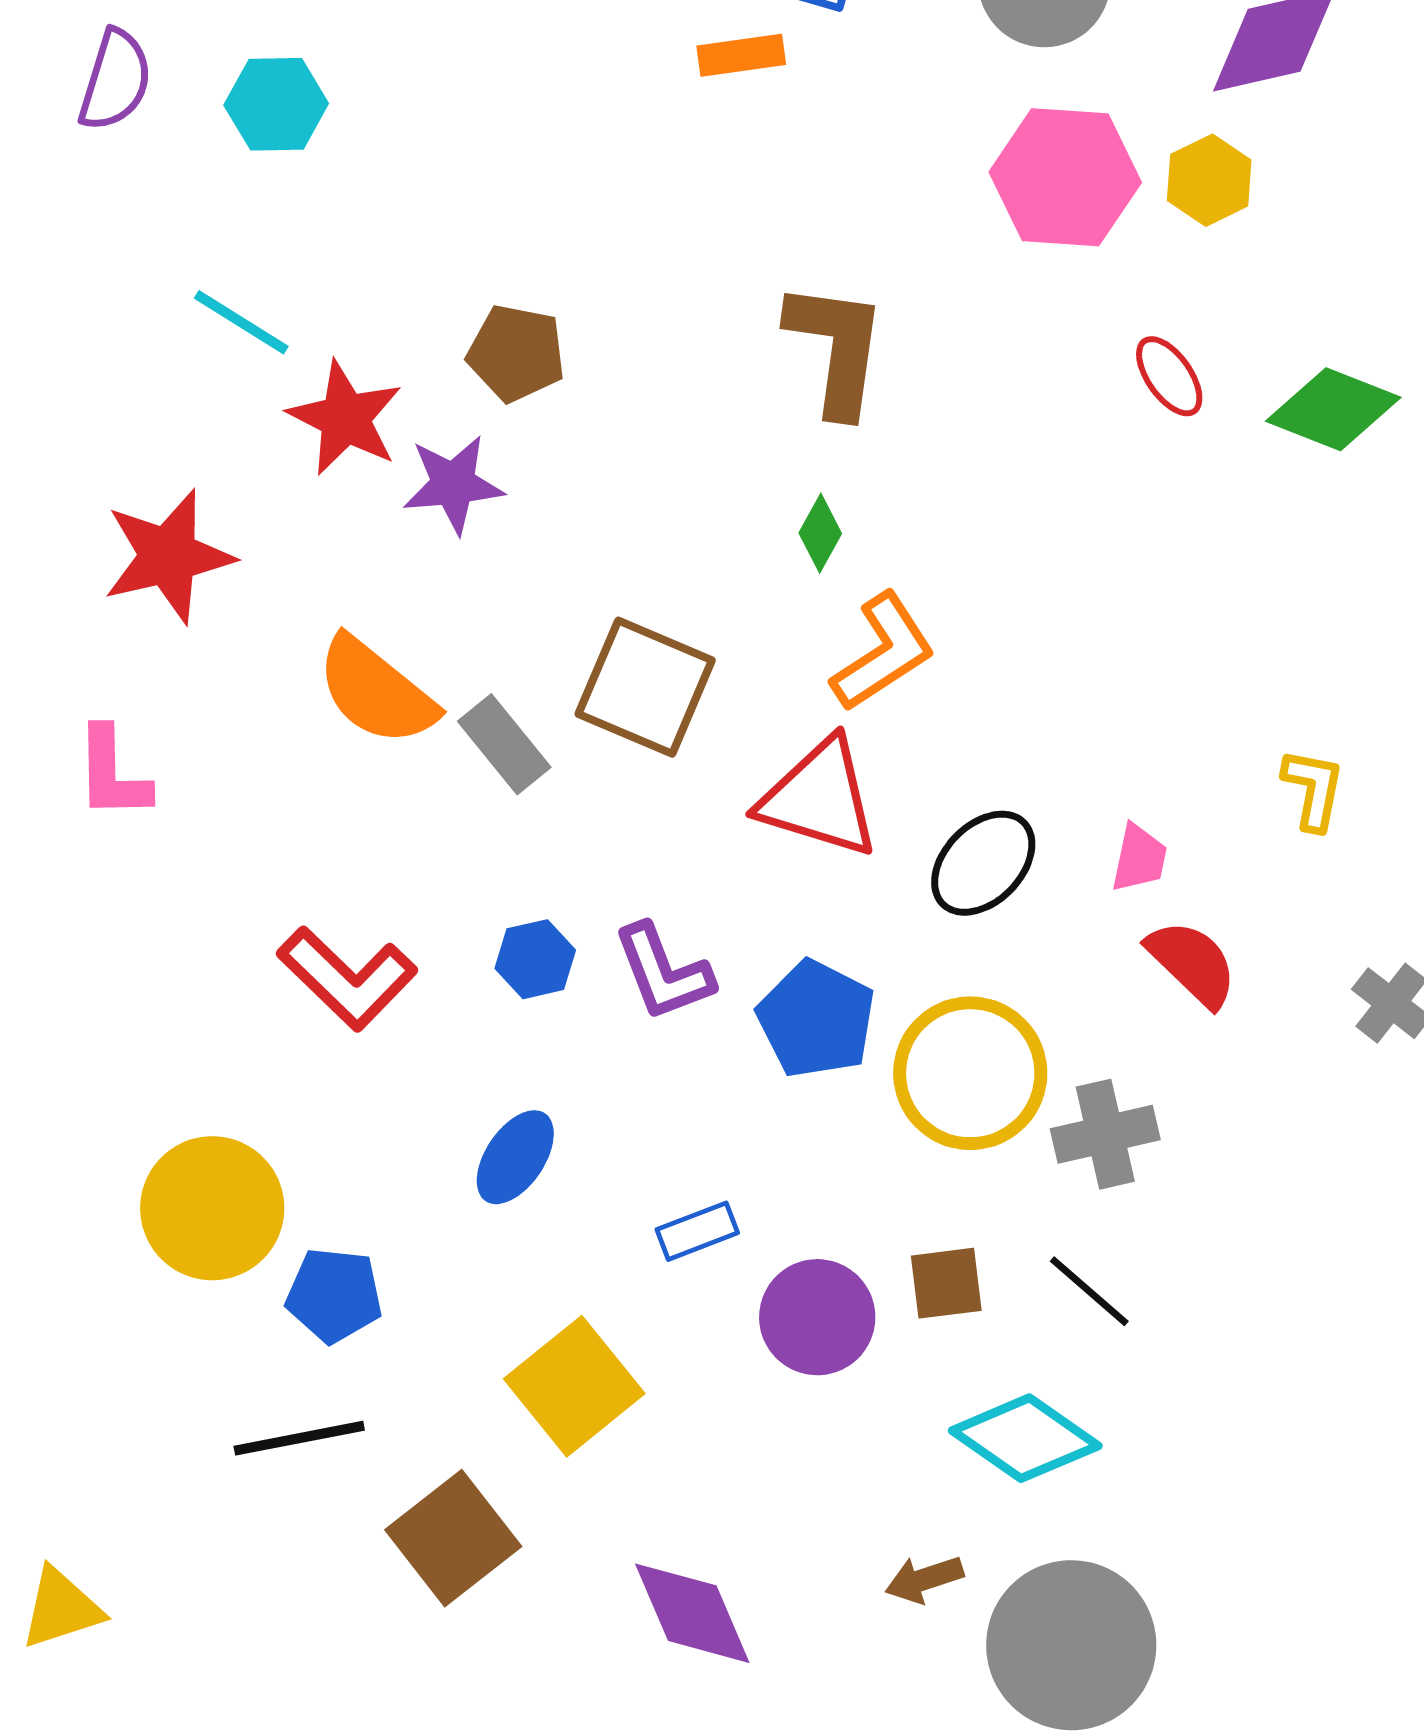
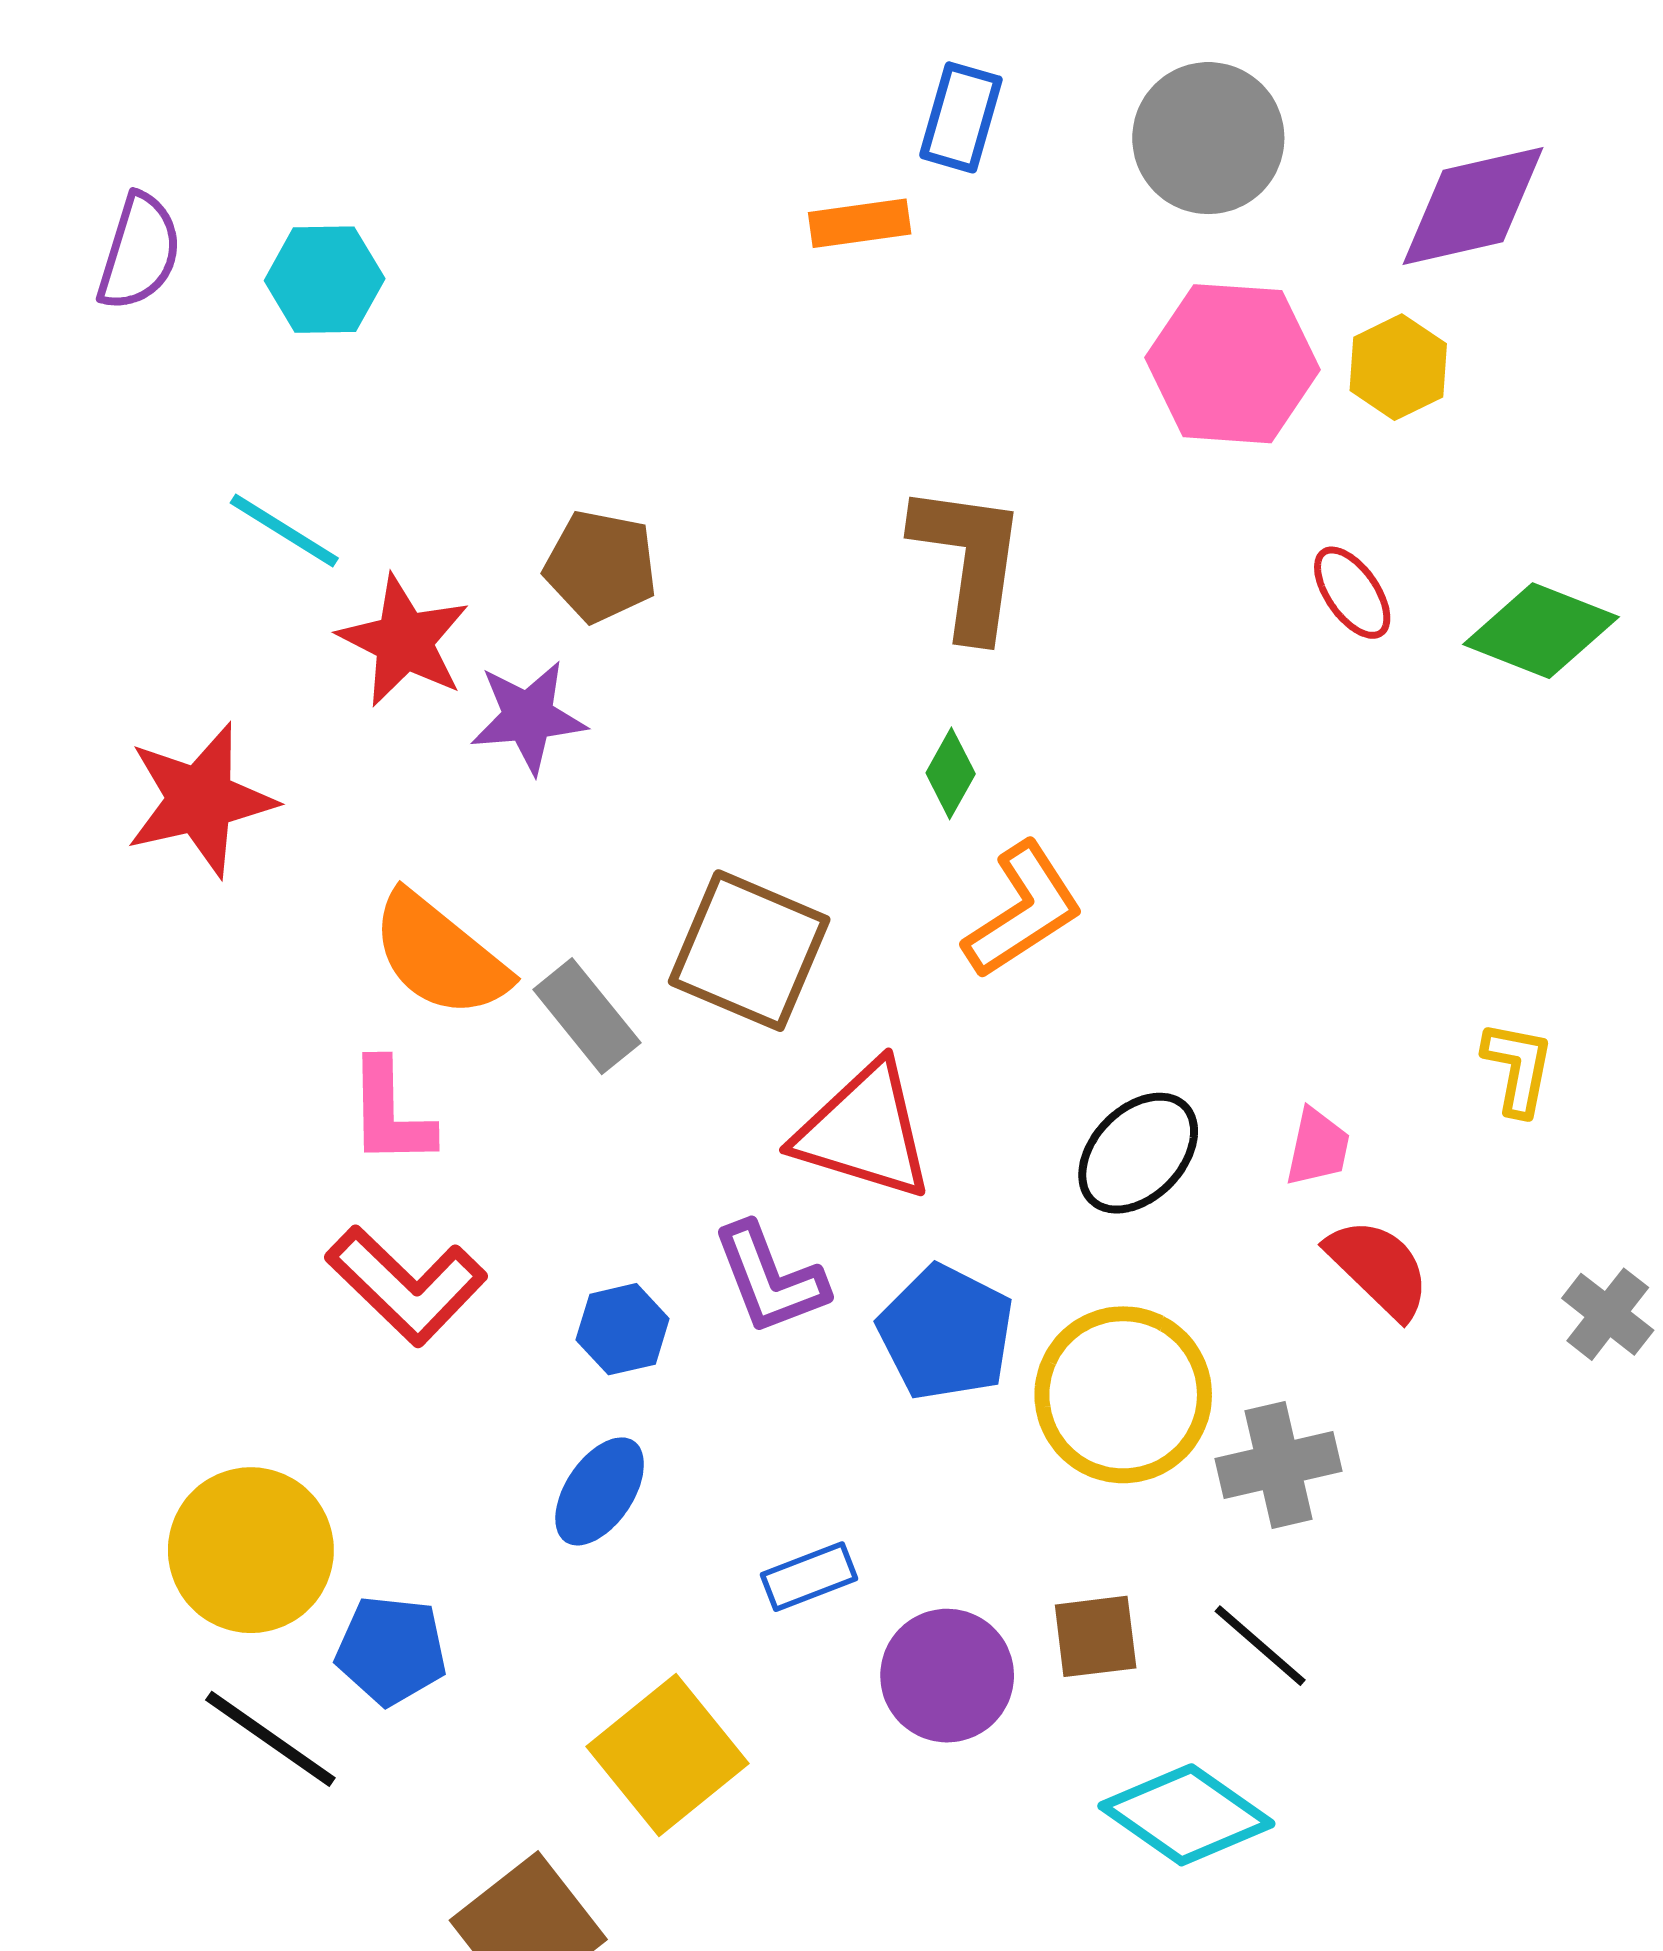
pink L-shape: (112, 773) -> (390, 1113), moved
red triangle: (819, 798) -> (864, 1131), moved
blue hexagon: (535, 959) -> (623, 1329), moved
black line: (299, 1438) -> (270, 1739), moved, turned 46

